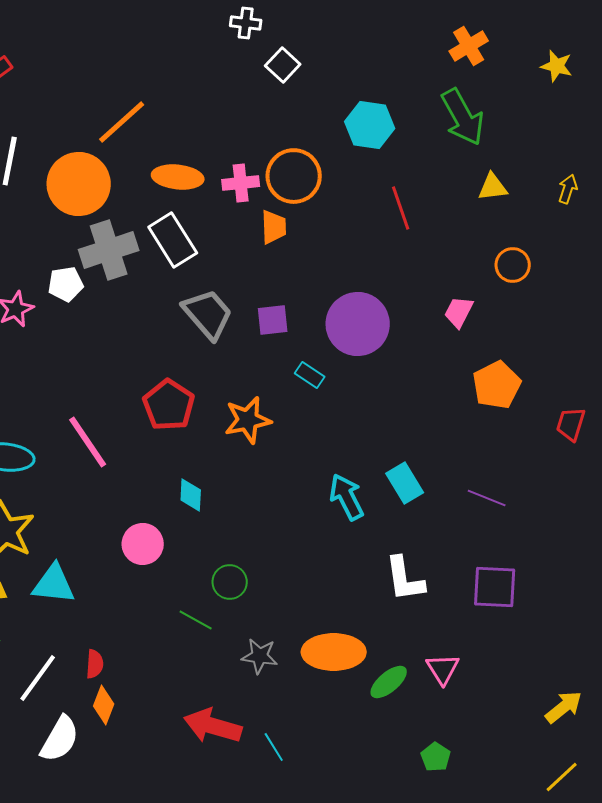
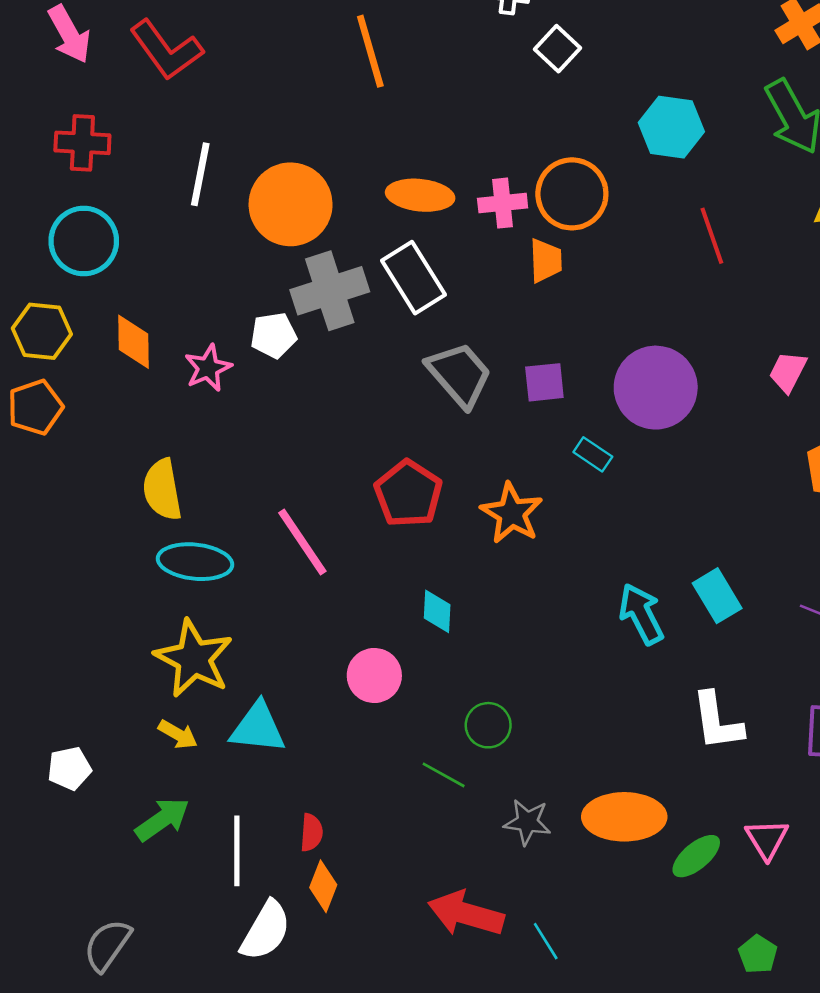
orange line: (122, 122) -> (370, 51), moved, turned -64
orange star: (248, 420) -> (512, 513), turned -30
white line: (38, 678) -> (237, 851), turned -36

